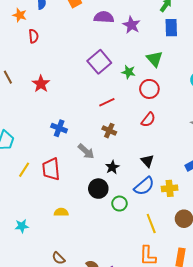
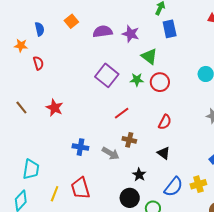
green triangle: (155, 59) -> (149, 56), moved
red circle: (149, 89) -> (160, 82), moved
gray arrow: (86, 151) -> (111, 153), moved
black triangle: (147, 161) -> (164, 153), moved

